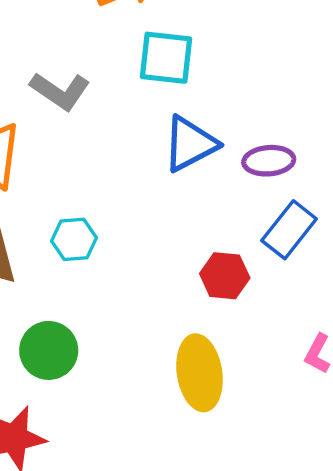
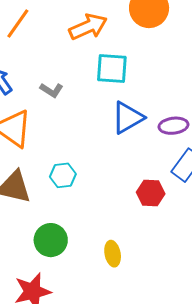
gray L-shape: (60, 91) -> (52, 90), size x0.7
yellow ellipse: (200, 373) -> (113, 254), moved, size x0.6

